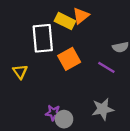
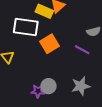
white rectangle: (43, 38) -> (26, 27), turned -75
gray circle: (64, 119) -> (49, 86), moved

